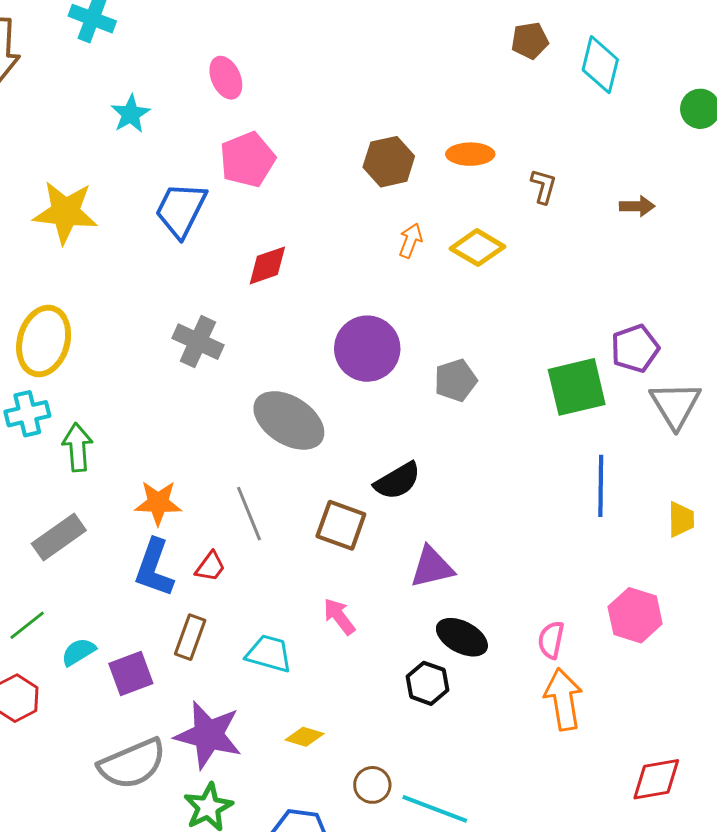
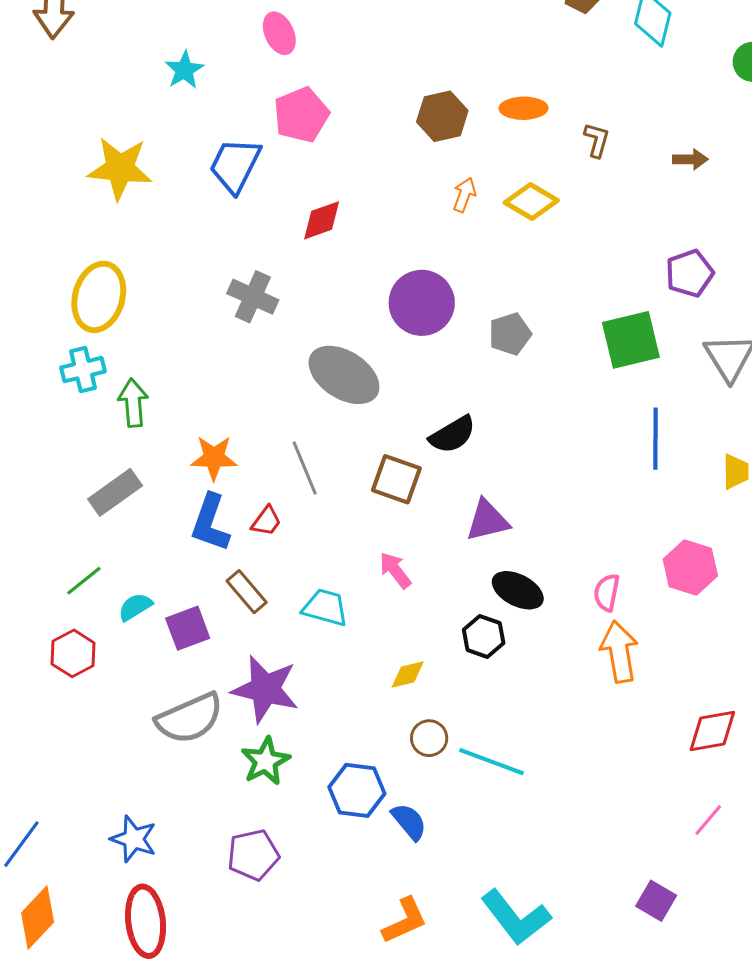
purple pentagon: (635, 349) -> (690, 273), moved
brown rectangle: (190, 637) -> (247, 592), turned -60
yellow diamond: (305, 737) -> (408, 675), moved, turned -30

